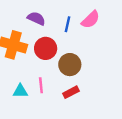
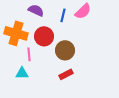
pink line: (41, 85) -> (29, 54), moved

